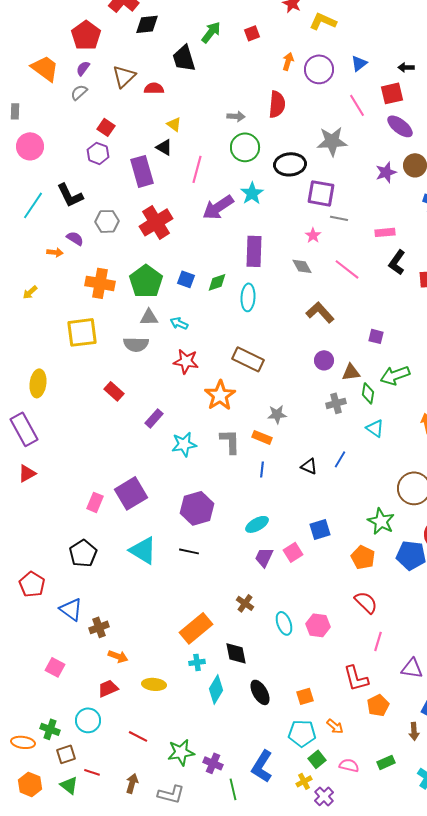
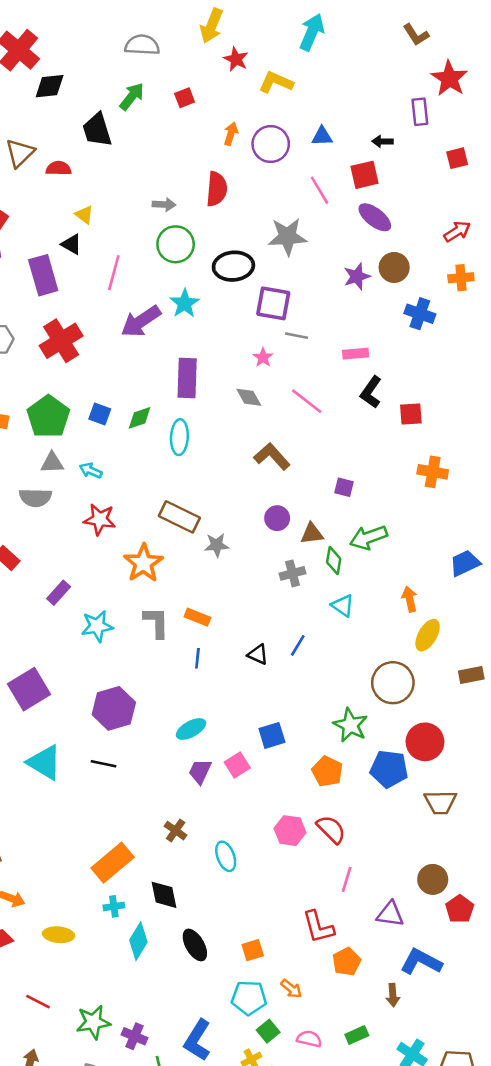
blue triangle: (359, 63) -> (322, 136), turned 36
gray star: (277, 414) -> (217, 545), moved
pink hexagon: (318, 625) -> (290, 831), moved

